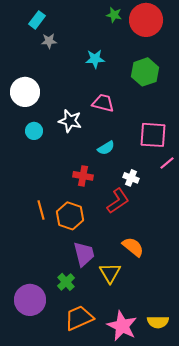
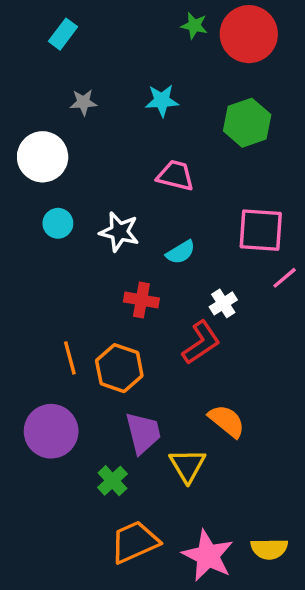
gray star: (49, 41) -> (83, 102), moved
white star: (70, 121) -> (119, 232), moved
white cross: (131, 178) -> (223, 303), turned 35
purple circle: (30, 300) -> (51, 431), moved

